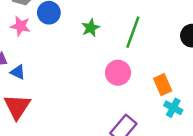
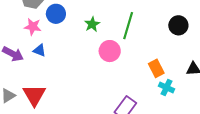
blue triangle: (18, 72) -> (39, 50), moved
pink circle: (118, 73) -> (110, 51), moved

